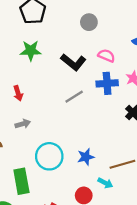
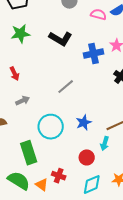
pink semicircle: (106, 56) -> (98, 14), moved
gray line: (74, 97) -> (66, 87), moved
cyan arrow: (105, 183) -> (105, 143), turned 88

